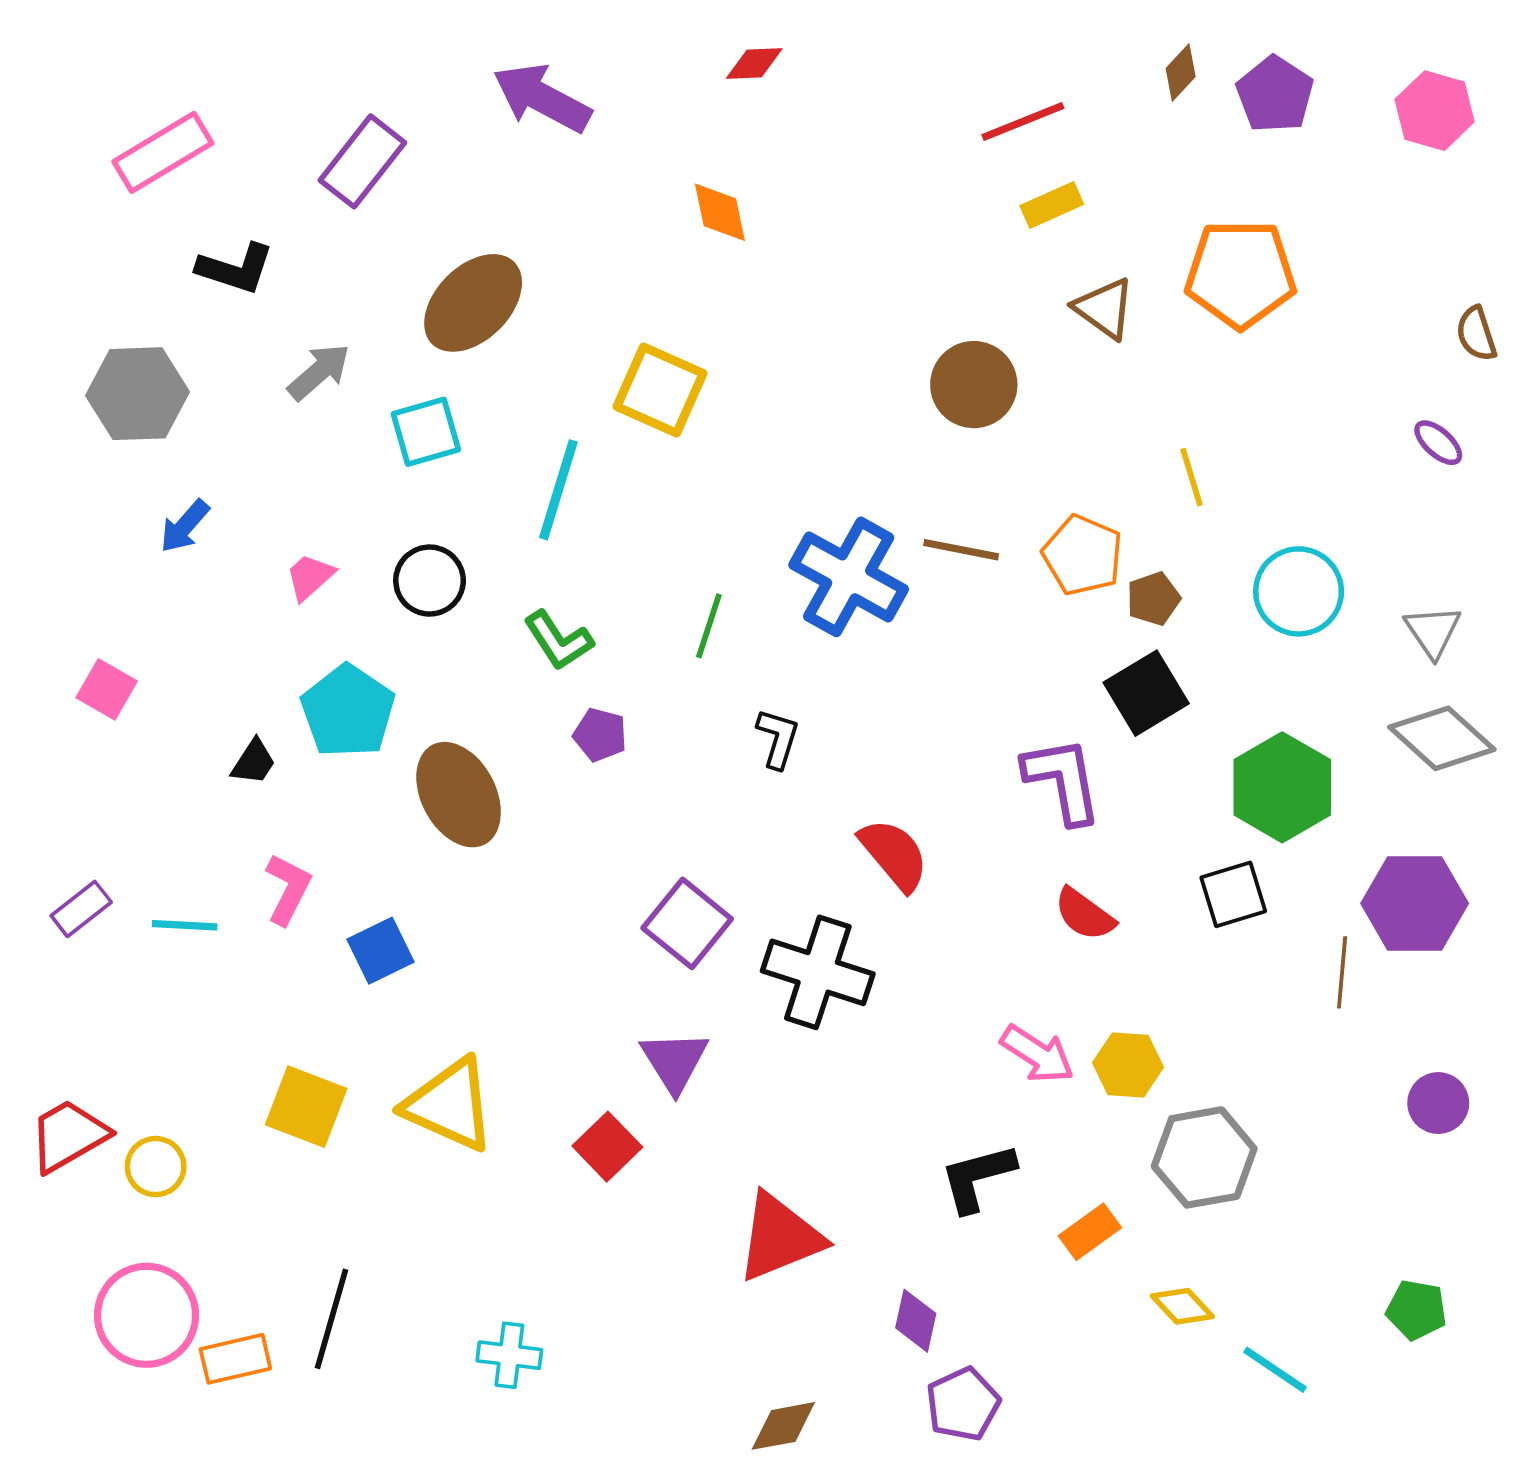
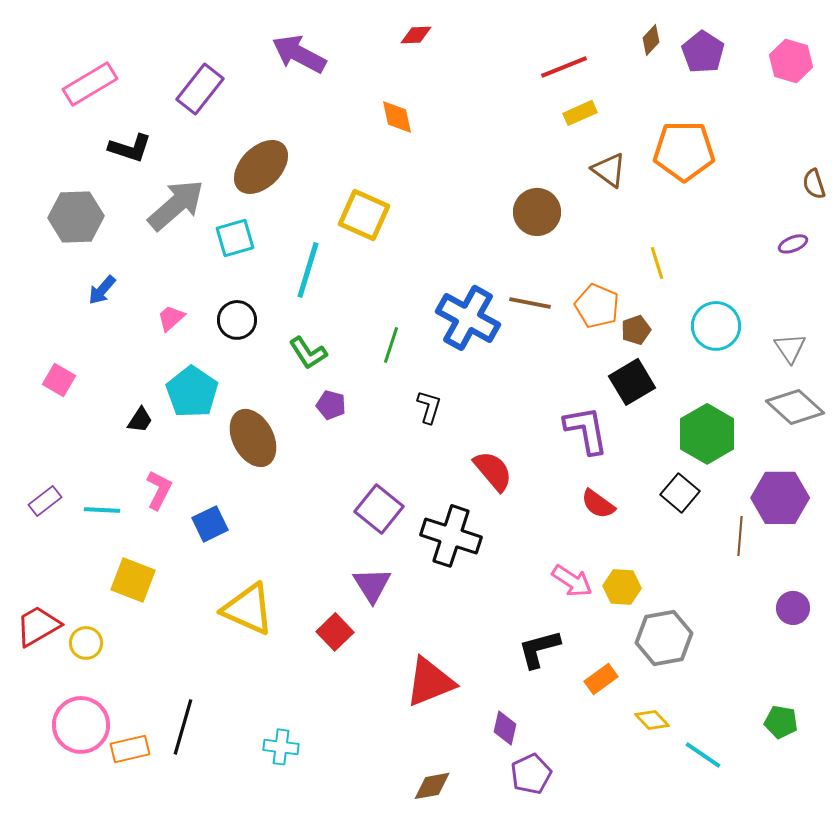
gray arrow: (319, 372) -> (176, 205), size x1.6
purple ellipse: (1438, 443) -> (793, 244), turned -64
black square: (1233, 894) -> (680, 493), turned -33
yellow square: (306, 1107) -> (133, 580), moved

